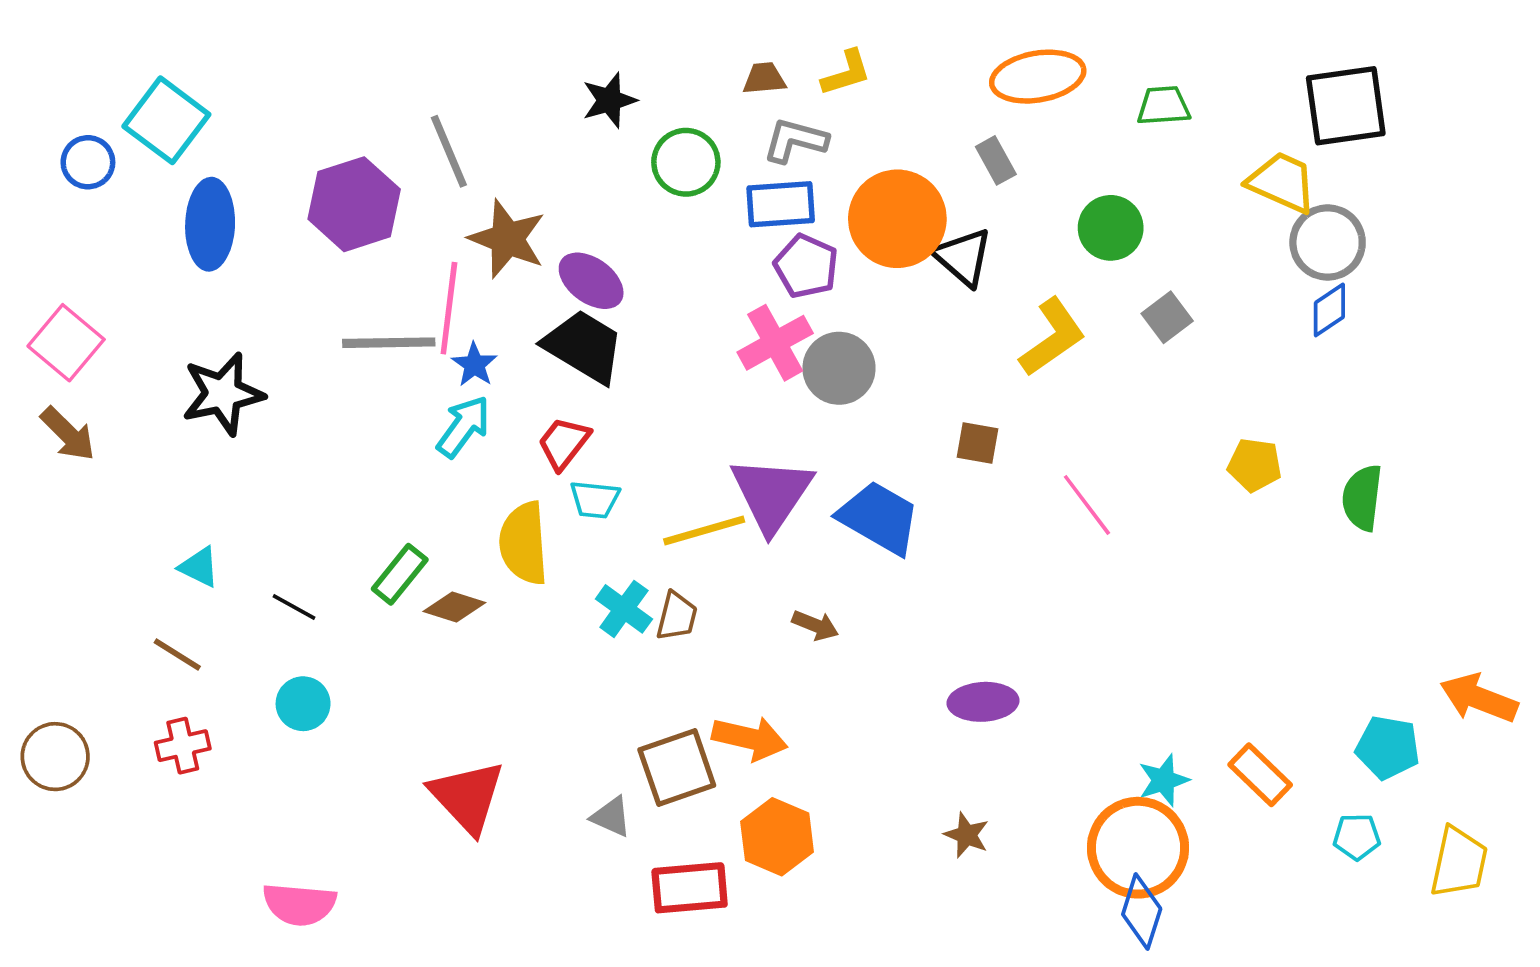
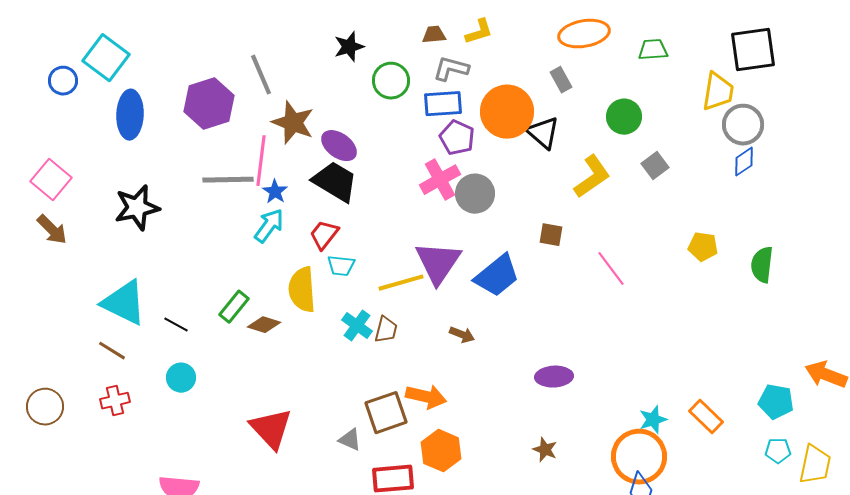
yellow trapezoid: (1282, 182) -> (718, 92), turned 75
blue trapezoid: (879, 518) -> (497, 276), turned 111
cyan triangle: (199, 567) -> (124, 303), size x2.0
cyan pentagon: (1357, 837) -> (778, 451), moved

